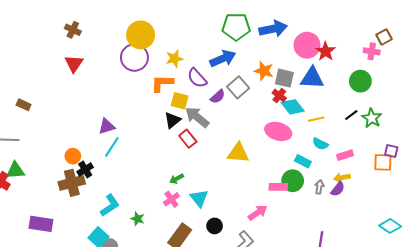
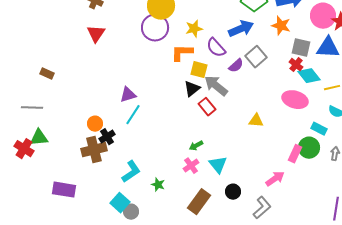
orange star: (264, 71) -> (281, 26), moved
yellow triangle: (238, 153) -> (256, 121), size x0.7
pink rectangle: (278, 187) -> (295, 154), turned -66

